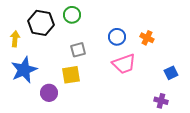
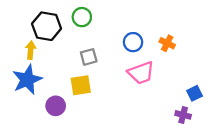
yellow arrow: (15, 39) -> (31, 50), moved
blue square: (171, 73) -> (194, 93), moved

